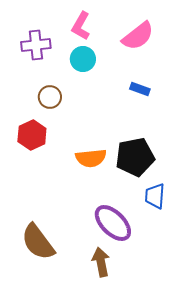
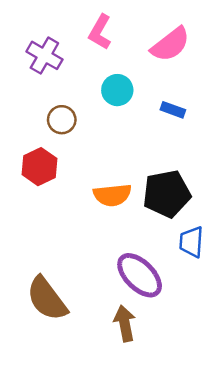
purple cross: (36, 45) -> (44, 55), turned 36
cyan circle: (83, 59) -> (117, 90), moved

